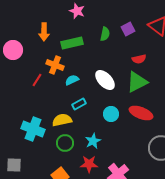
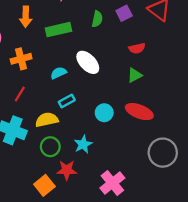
orange cross: (55, 65) -> (21, 59), moved, turned -36
red line: (37, 80) -> (20, 94), moved
white ellipse: (105, 80) -> (88, 62), moved
green triangle: (137, 82) -> (135, 75), size x0.6
red star: (89, 164) -> (67, 170), moved

